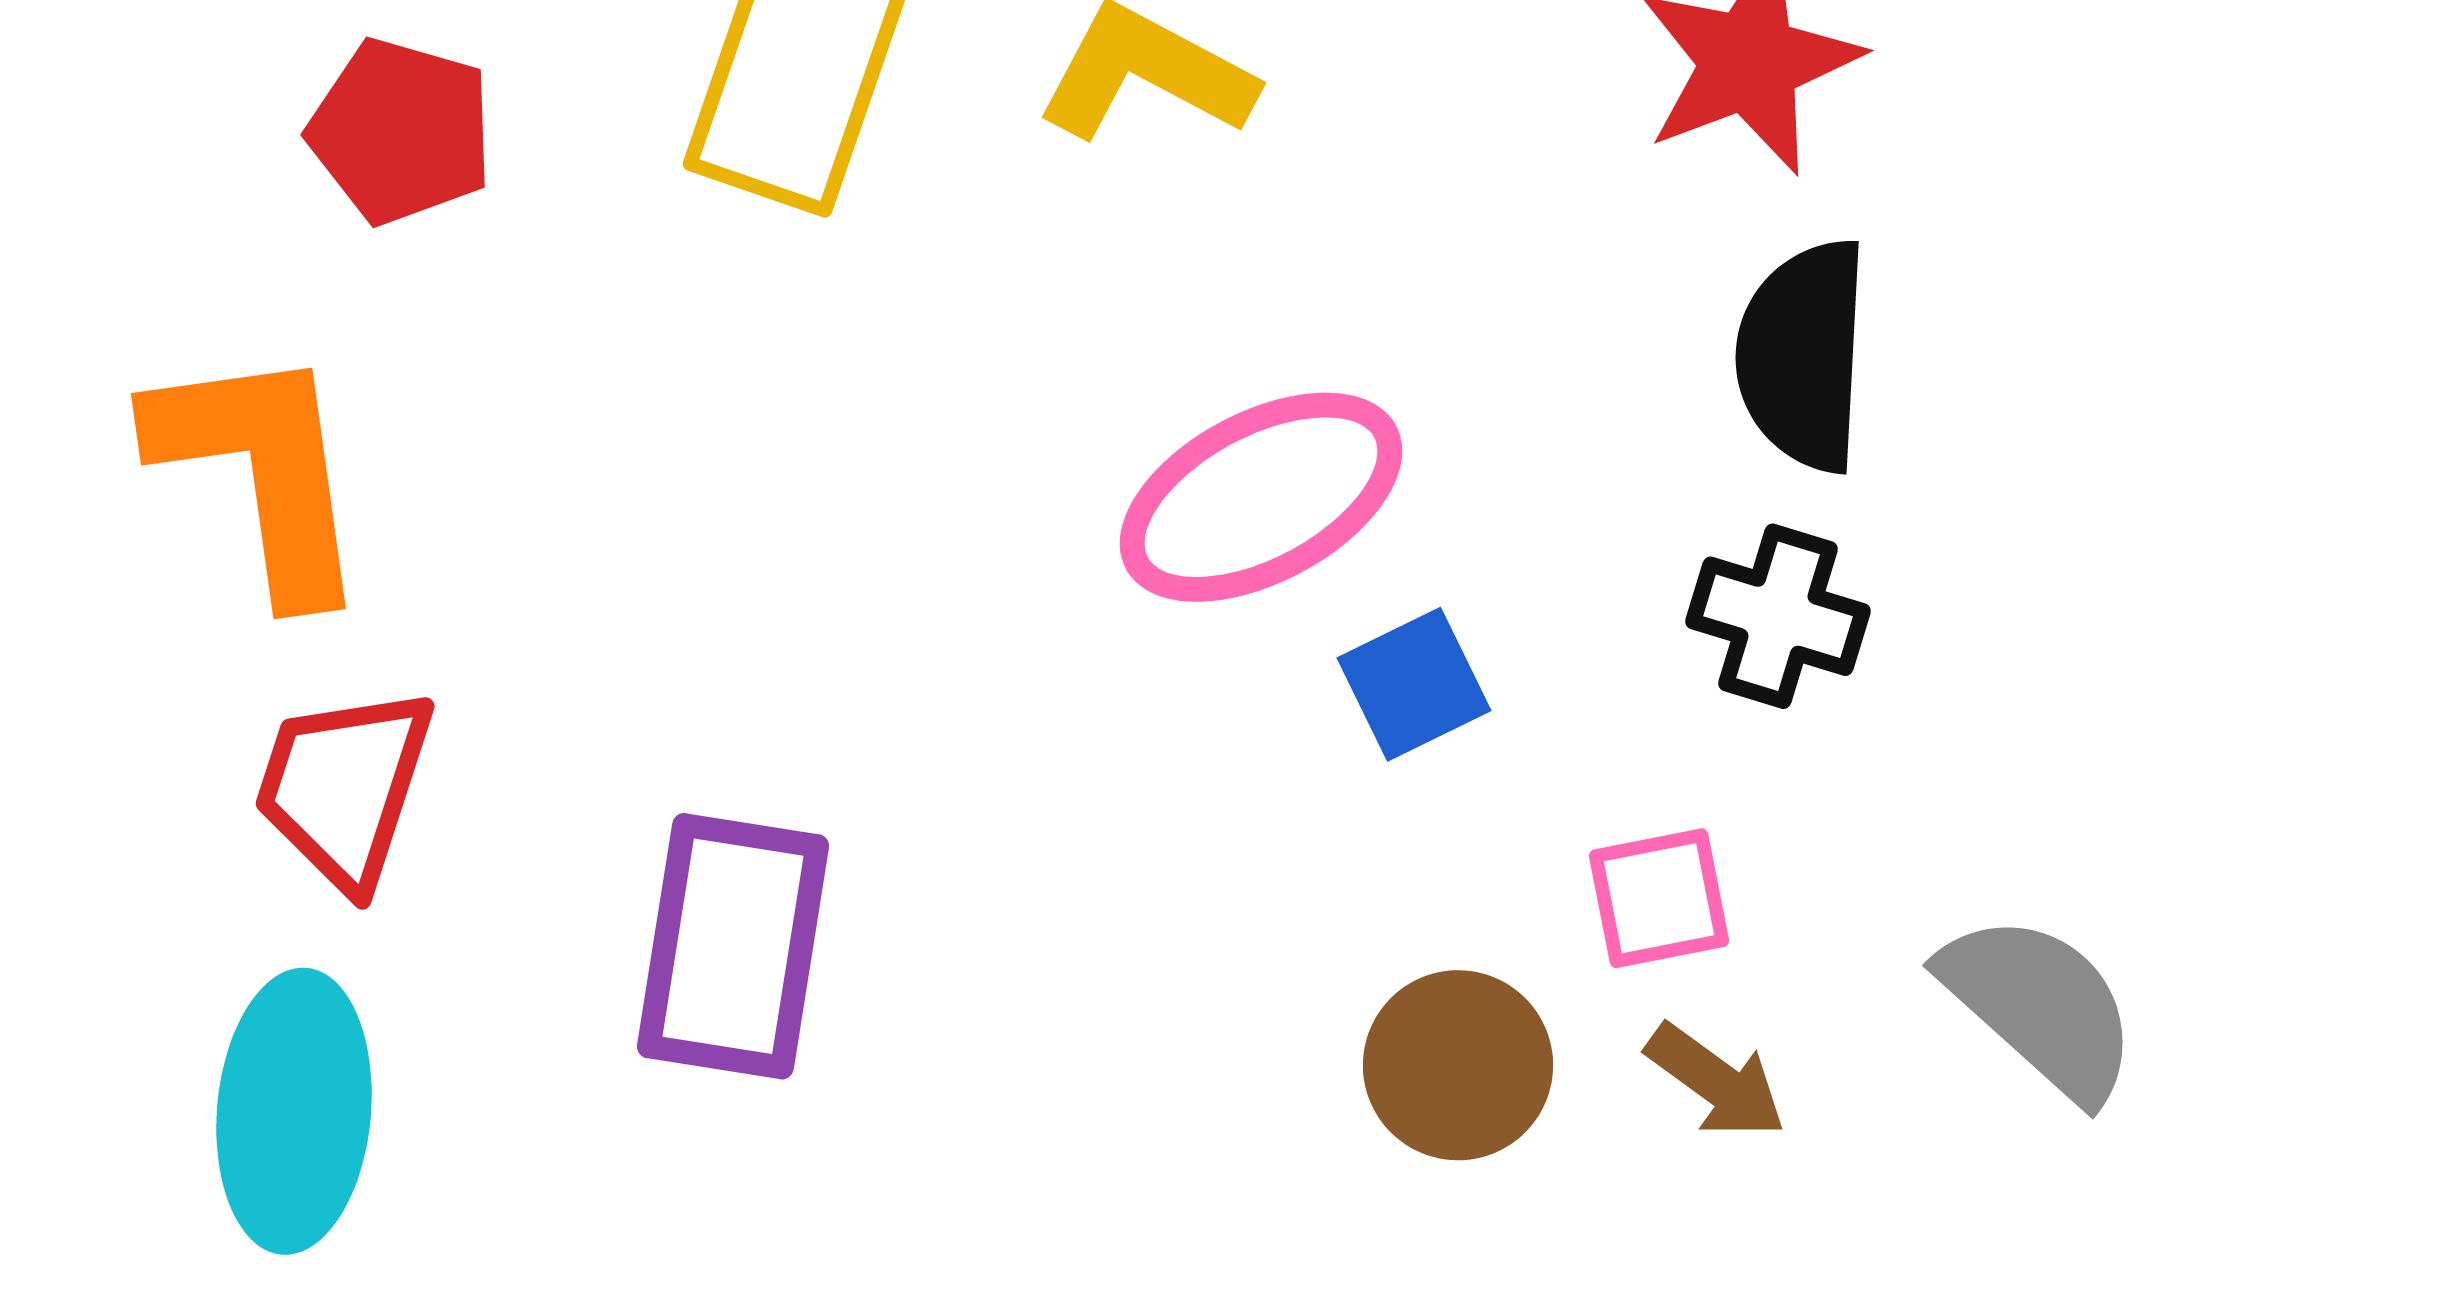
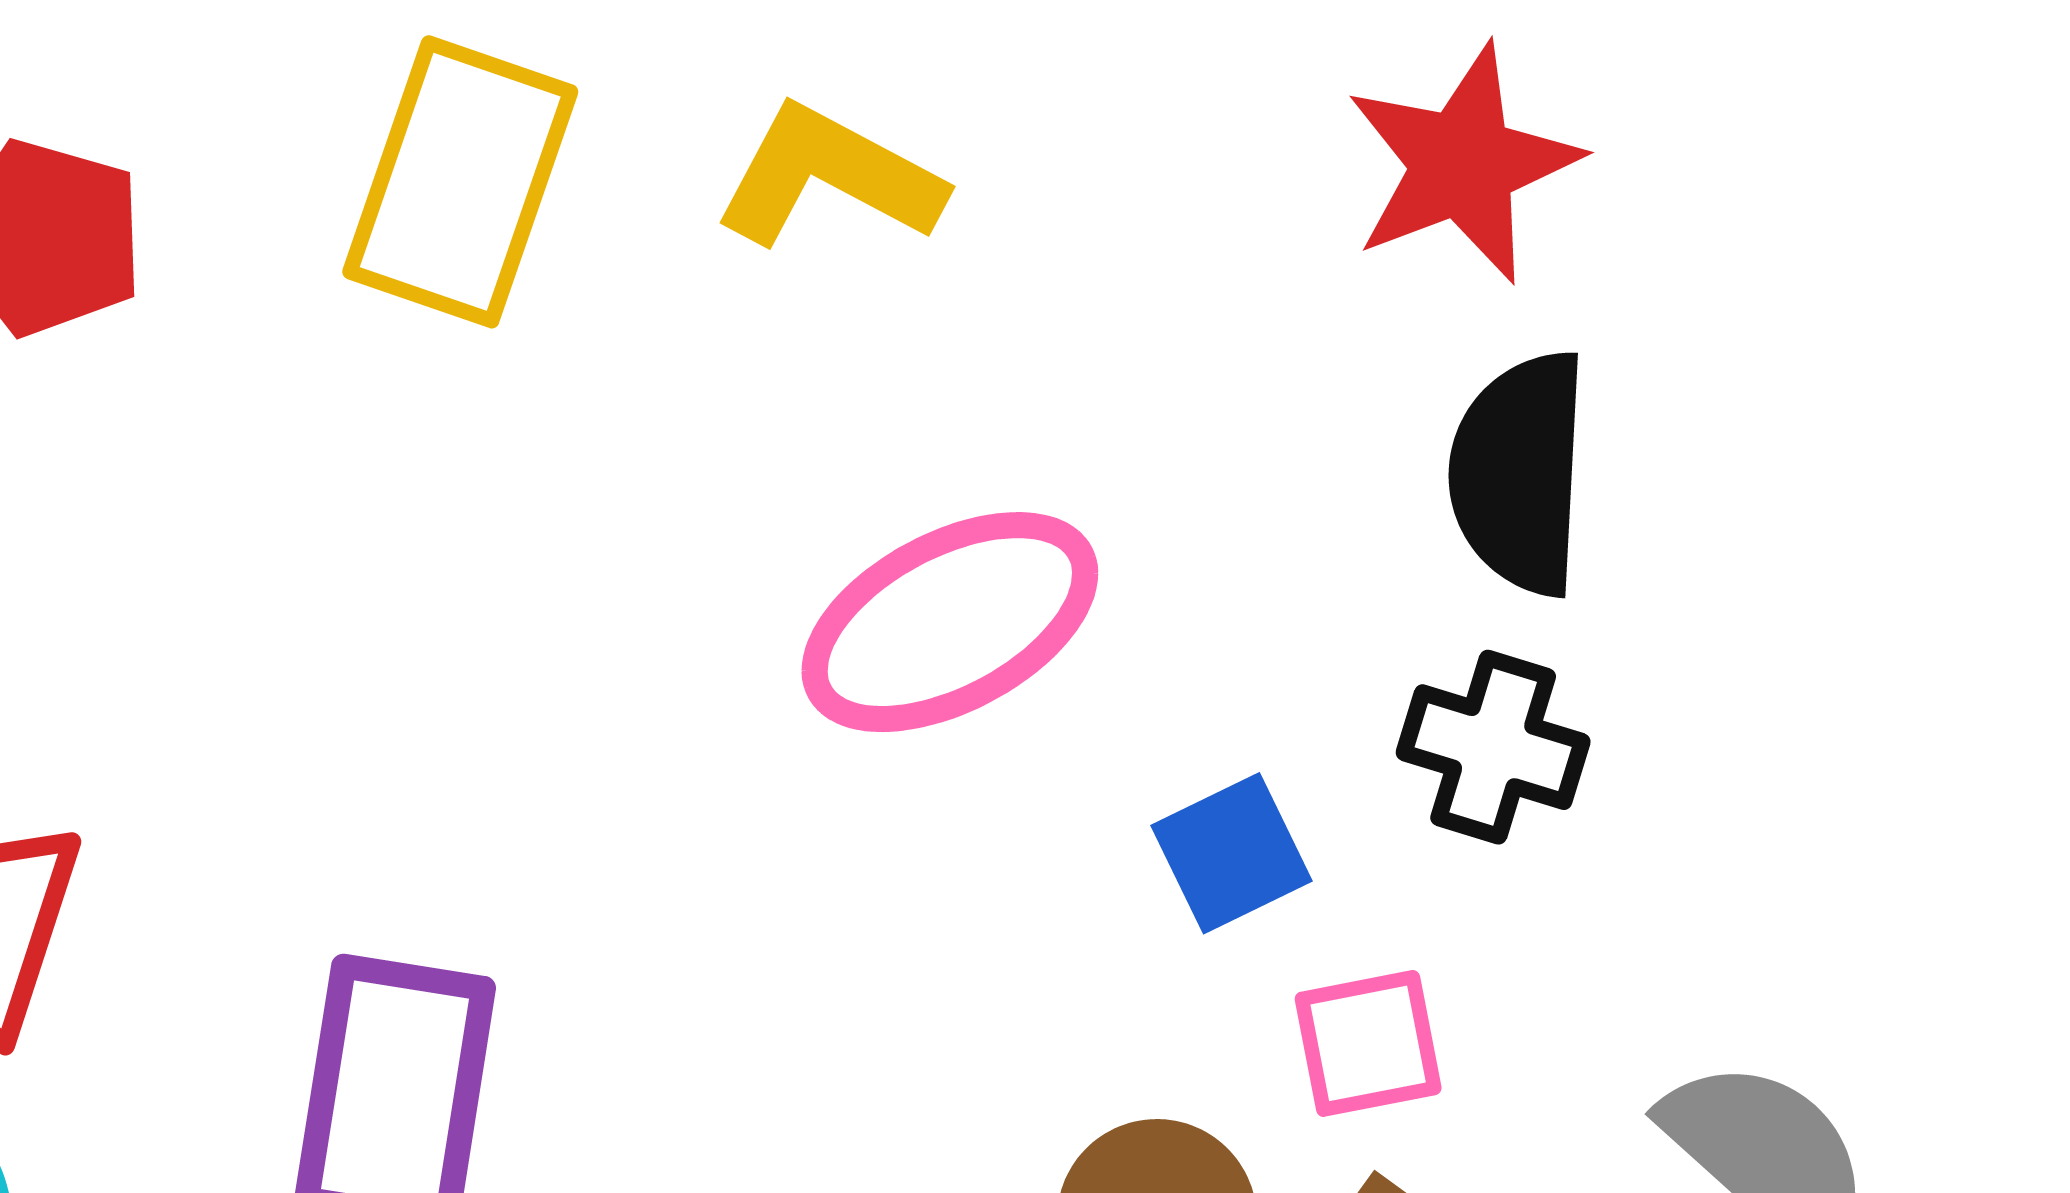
blue square: (1414, 684) -> (1231, 853), moved

